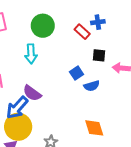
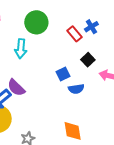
blue cross: (98, 22) -> (91, 27), turned -32
black square: (99, 55) -> (88, 60), turned 32

